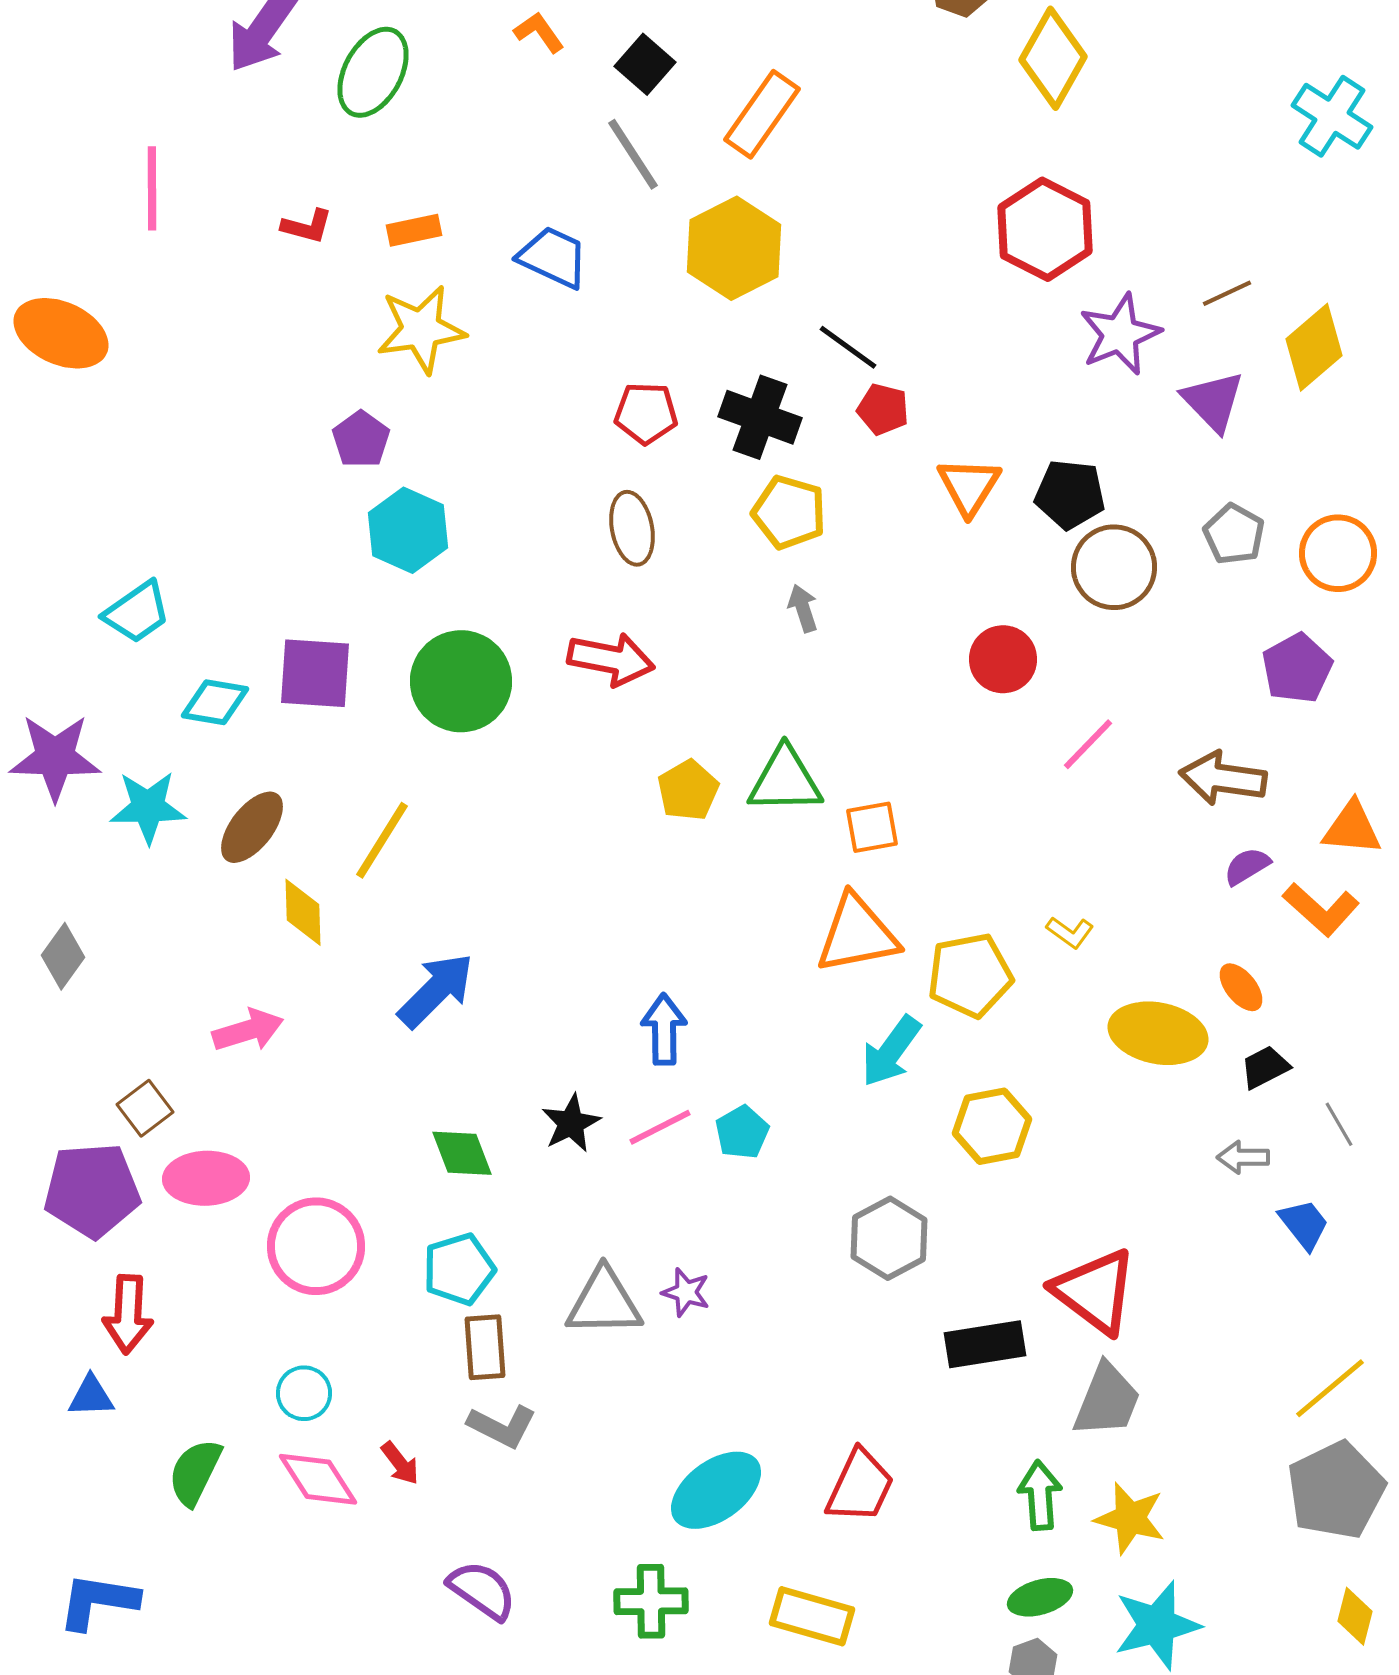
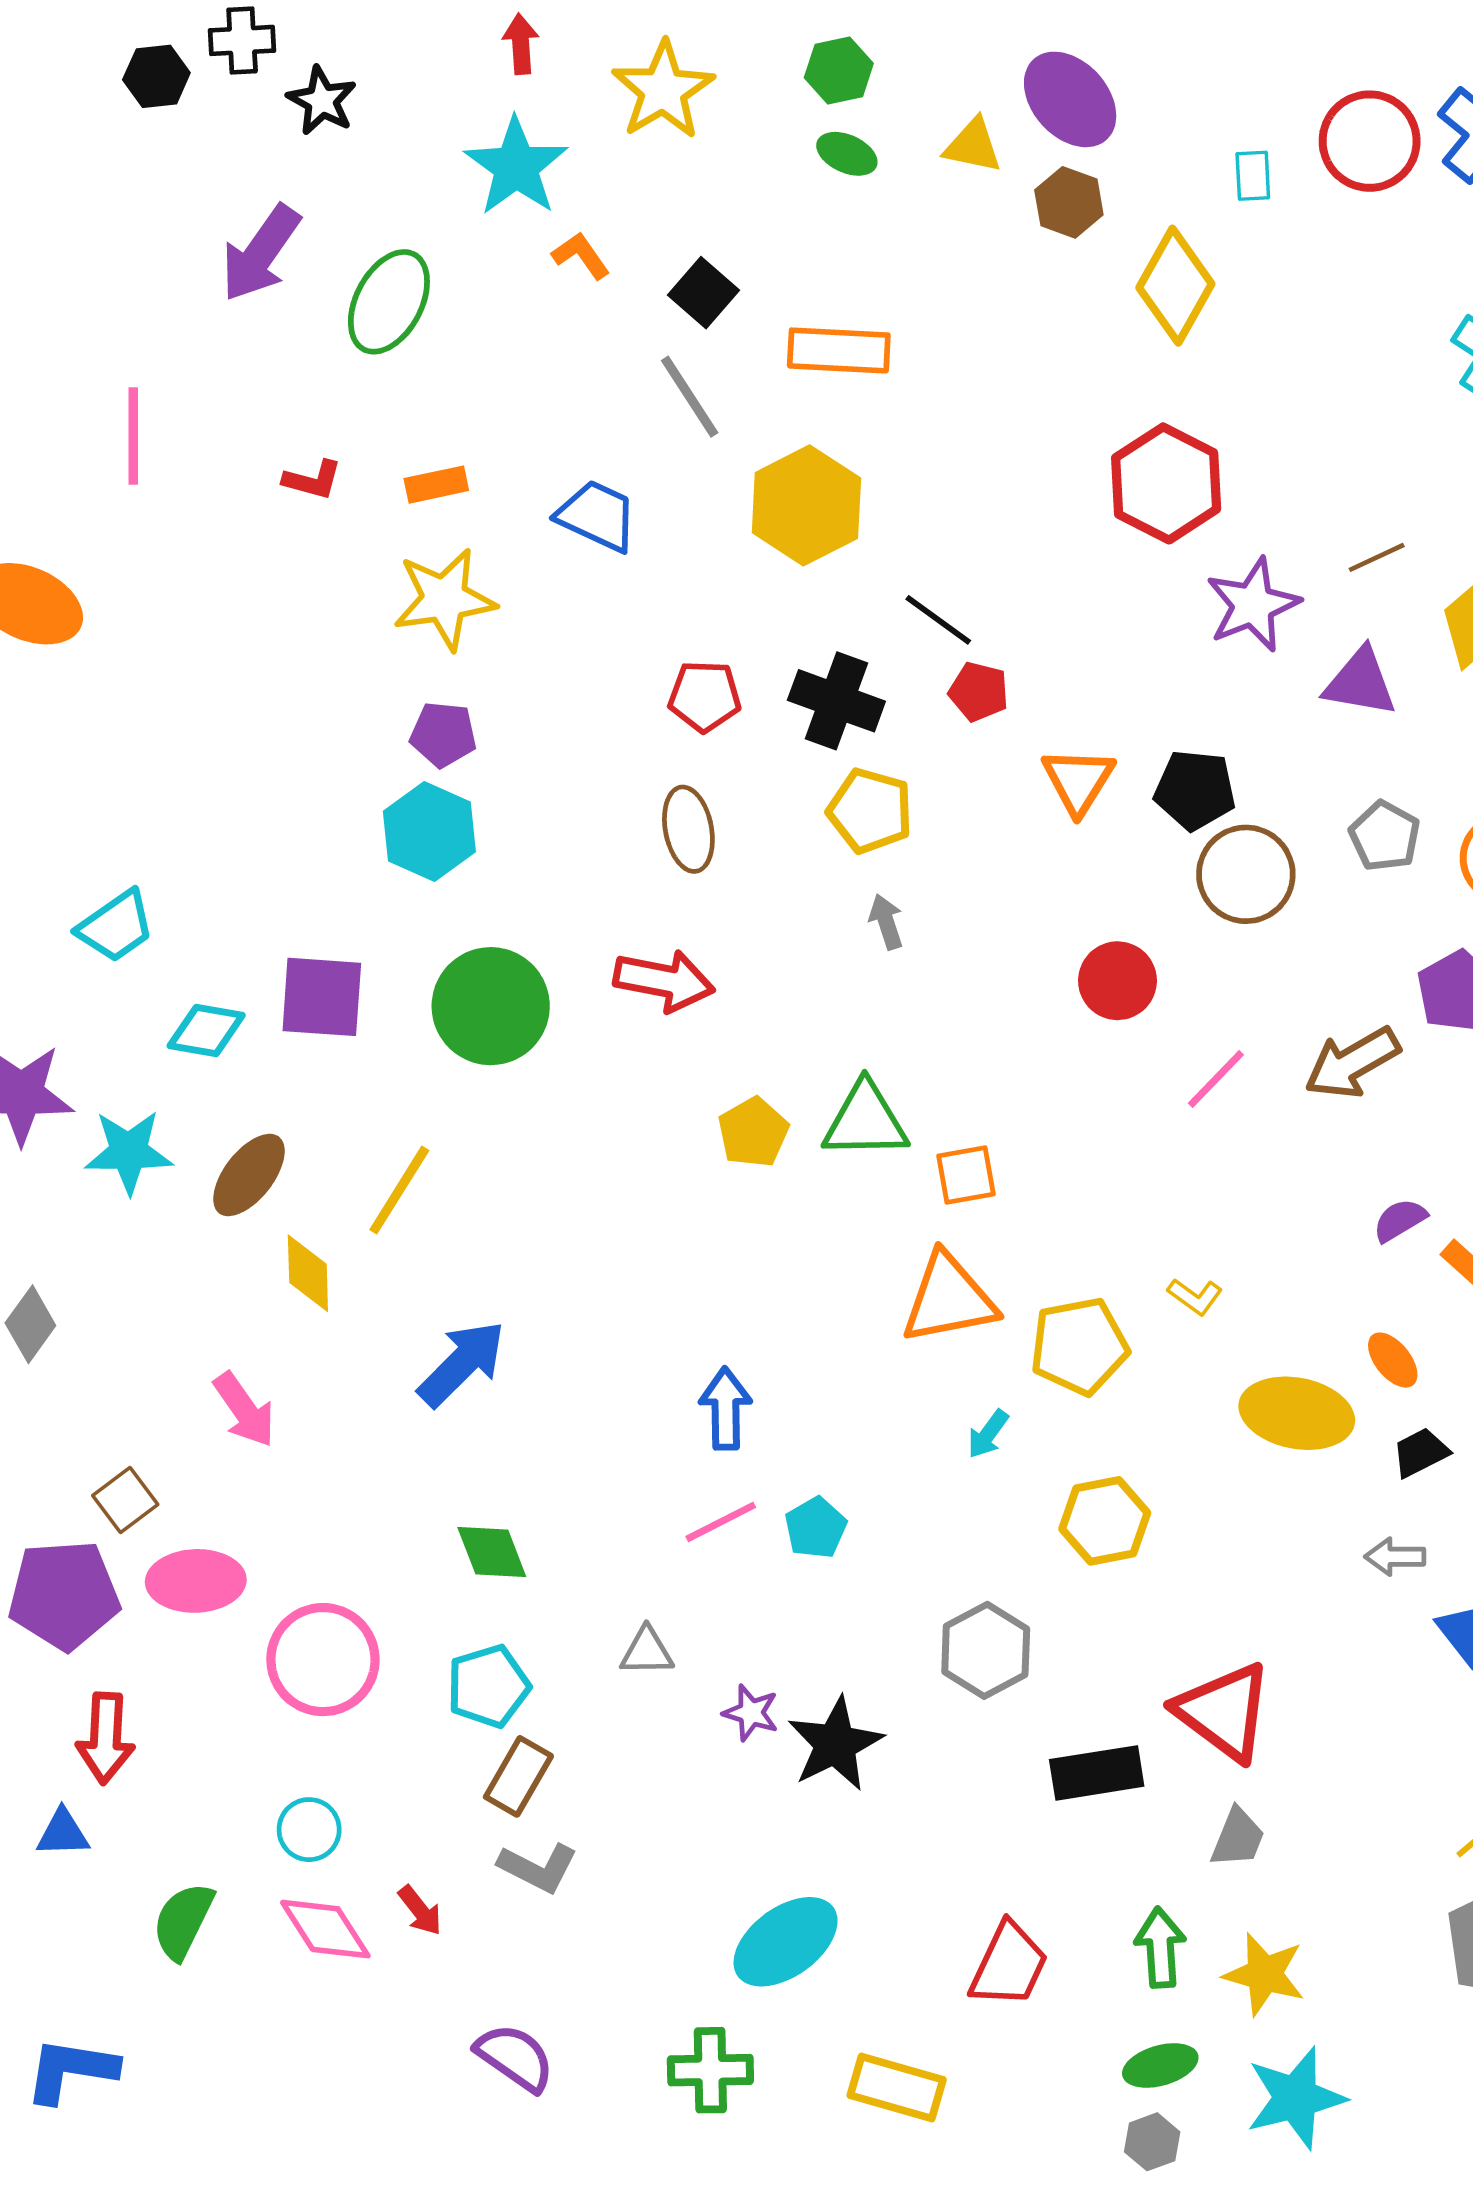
orange rectangle: (762, 114) -> (839, 350), turned 58
purple triangle: (1213, 401) -> (1360, 682), turned -36
purple pentagon: (361, 439) -> (443, 734), moved, turned -30
brown arrow: (1223, 778) -> (1352, 1063), moved, turned -38
pink arrow: (248, 1030) -> (244, 1410), turned 72
cyan arrow: (891, 1051) -> (988, 1434), size x0.6
black star: (571, 1123) -> (835, 1744), moved, size x1.4
gray triangle: (604, 1302) -> (647, 1651), moved, size x0.6
brown rectangle: (485, 1347) -> (518, 1776), turned 34
gray trapezoid: (1107, 1400) -> (1238, 1838), size x0.7
red trapezoid: (860, 1486) -> (1009, 1965), moved

